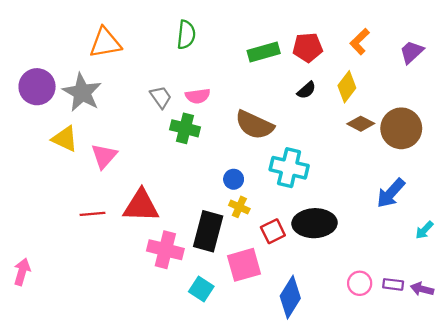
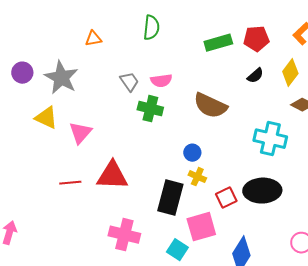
orange triangle: (105, 43) -> (93, 39), moved, size x0.6
purple circle: (37, 87) -> (22, 73), size x0.7
cyan cross: (289, 168) -> (270, 139), moved
pink cross: (165, 250) -> (124, 235), moved
cyan square: (201, 289) -> (177, 250), moved

